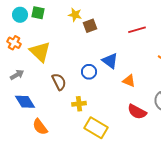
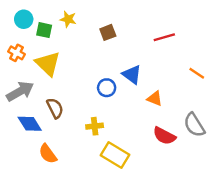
green square: (38, 13) -> (44, 30), moved
yellow star: (75, 15) -> (68, 19), moved
gray arrow: (17, 75) -> (20, 91), size x1.6
brown semicircle: (59, 82) -> (55, 108), moved

